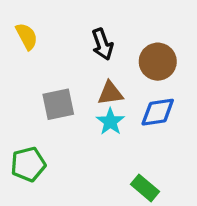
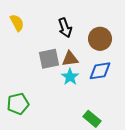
gray square: (58, 104) -> (49, 59), moved

